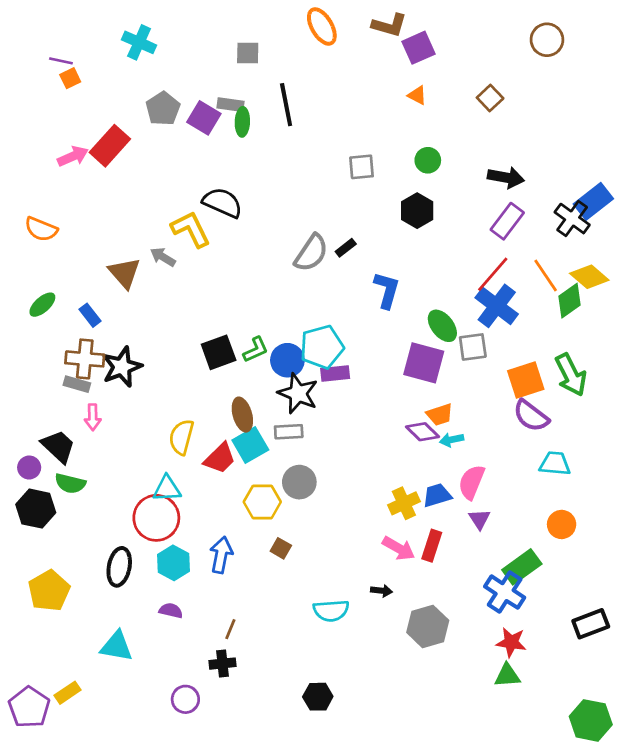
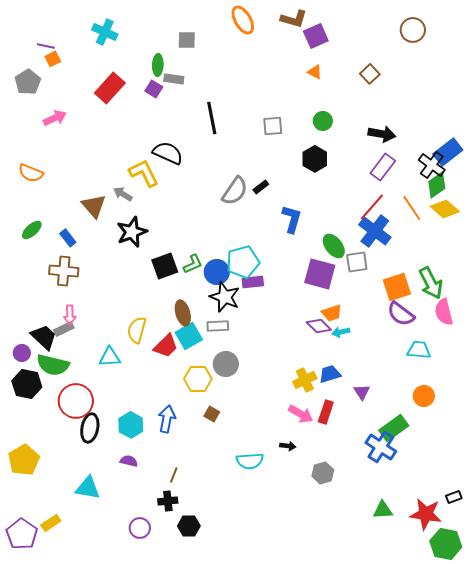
black line: (286, 105) -> (212, 118), moved
gray pentagon: (163, 109) -> (28, 82), moved
purple square: (204, 118) -> (154, 89), size x0.7
green ellipse: (242, 122) -> (158, 65), moved
red rectangle: (110, 146) -> (110, 88), moved
green diamond: (569, 301) -> (437, 185), moved
black star: (122, 367) -> (132, 232), moved
gray rectangle: (77, 384) -> (64, 329), moved, turned -42
pink semicircle: (471, 482) -> (444, 312), moved, turned -36
green semicircle: (70, 483) -> (53, 365), size x1.4
cyan triangle: (167, 489) -> (110, 357), moved
red circle: (156, 518) -> (76, 401), moved
yellow pentagon: (49, 591) -> (24, 460), moved
black rectangle: (591, 624) -> (454, 497), moved, size x0.6
gray hexagon: (428, 626) -> (323, 473), size x0.7
red star: (511, 642) -> (426, 514), moved, size x1.4
black hexagon: (318, 697) -> (189, 526), moved

